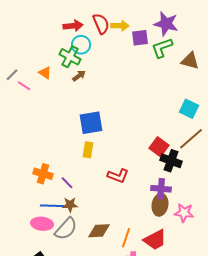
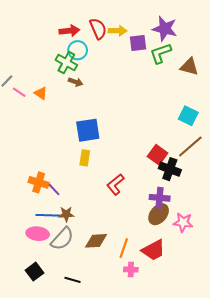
orange triangle: (45, 73) -> (41, 93), moved
brown arrow: (79, 76) -> (76, 82), turned 56
red L-shape: (118, 176) -> (116, 184), turned 120
purple line: (67, 183) -> (54, 190), moved
brown ellipse: (160, 205) -> (159, 214), turned 30

